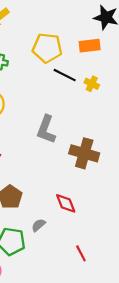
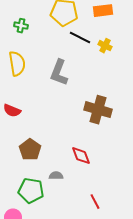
gray L-shape: (46, 129) -> (59, 73), moved
gray semicircle: (38, 225) -> (56, 176), turned 40

